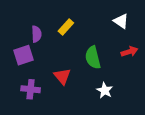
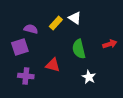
white triangle: (121, 21) -> (75, 18), moved
purple semicircle: (36, 34) -> (31, 29), turned -72
red triangle: (62, 76) -> (53, 65), turned -35

